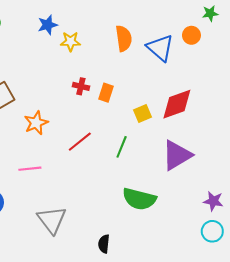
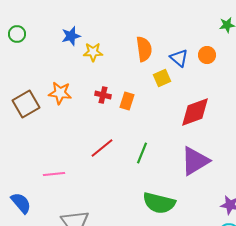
orange circle: (191, 35) -> (207, 55), moved
blue triangle: (160, 48) -> (179, 58), size x0.7
yellow square: (142, 113) -> (162, 78), moved
orange star: (36, 123) -> (60, 93), moved, turned 30

